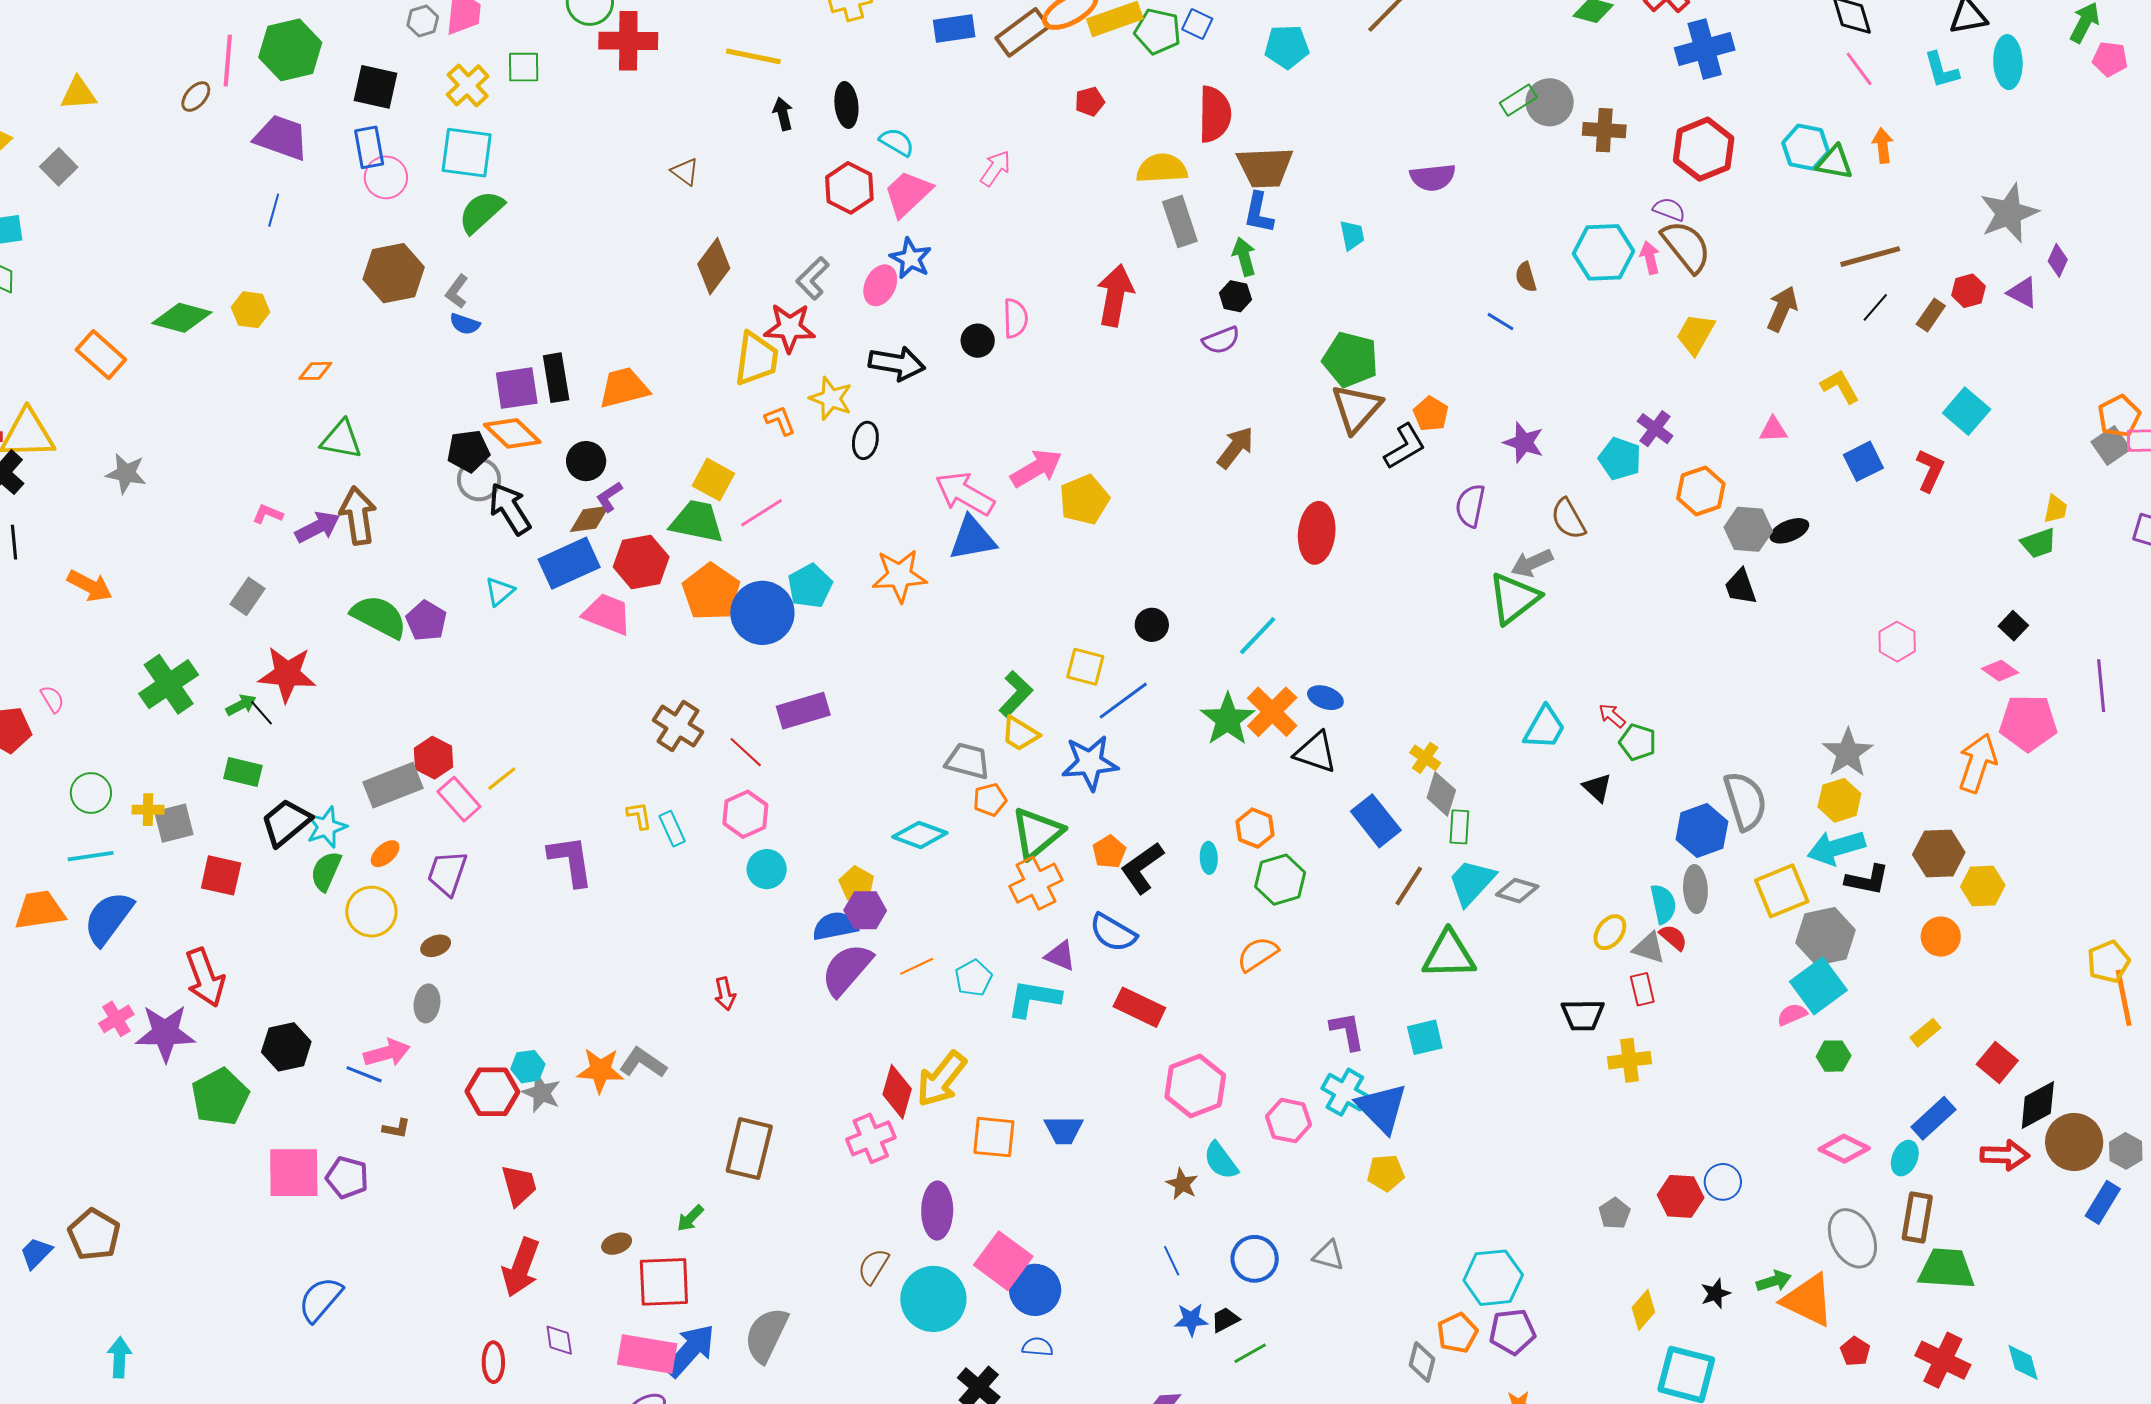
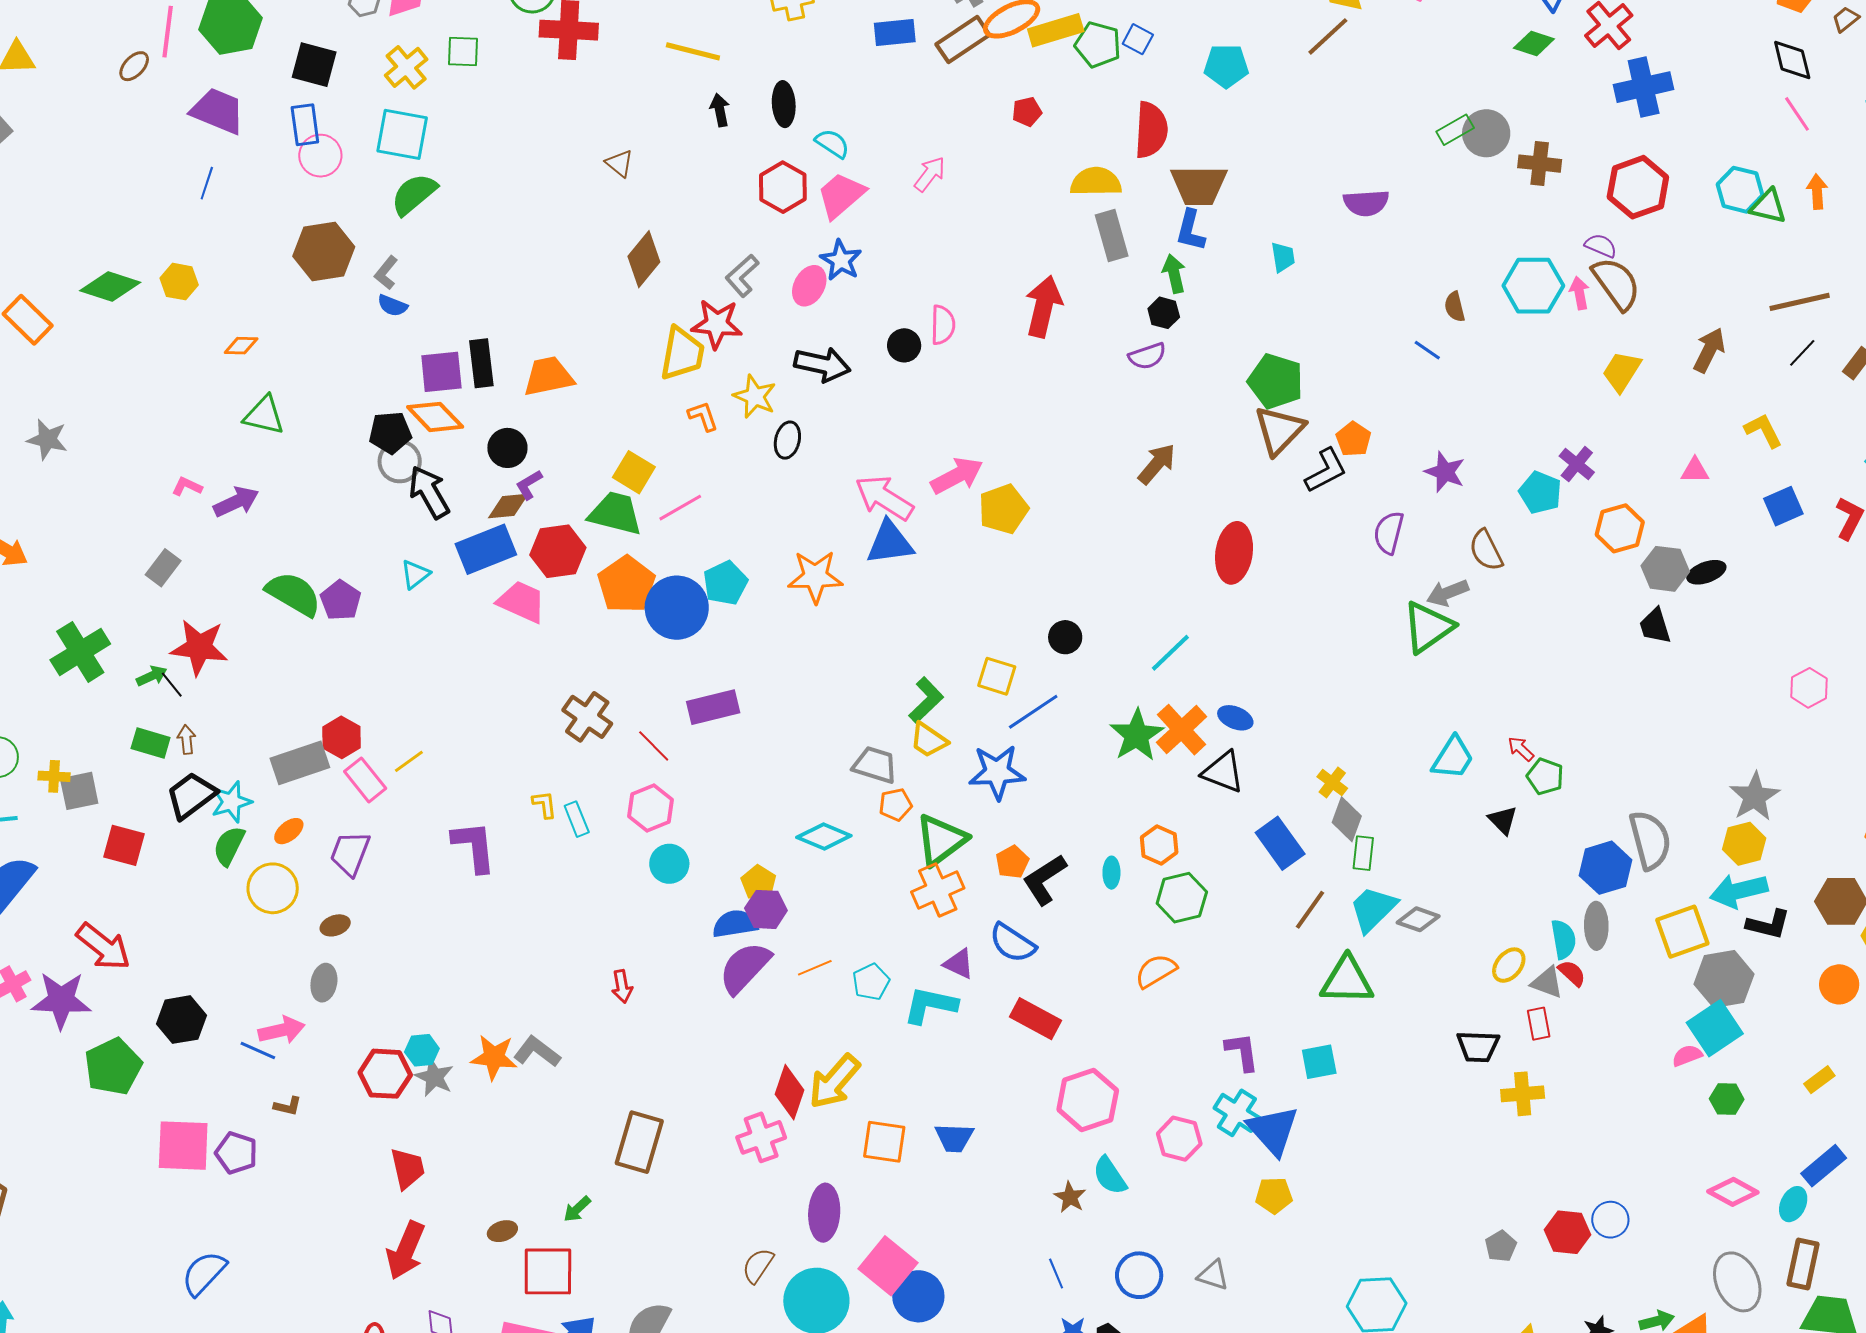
brown arrow: (358, 516) -> (187, 739), moved, size x0.5
red arrow: (205, 978) -> (103, 947), turned -34

